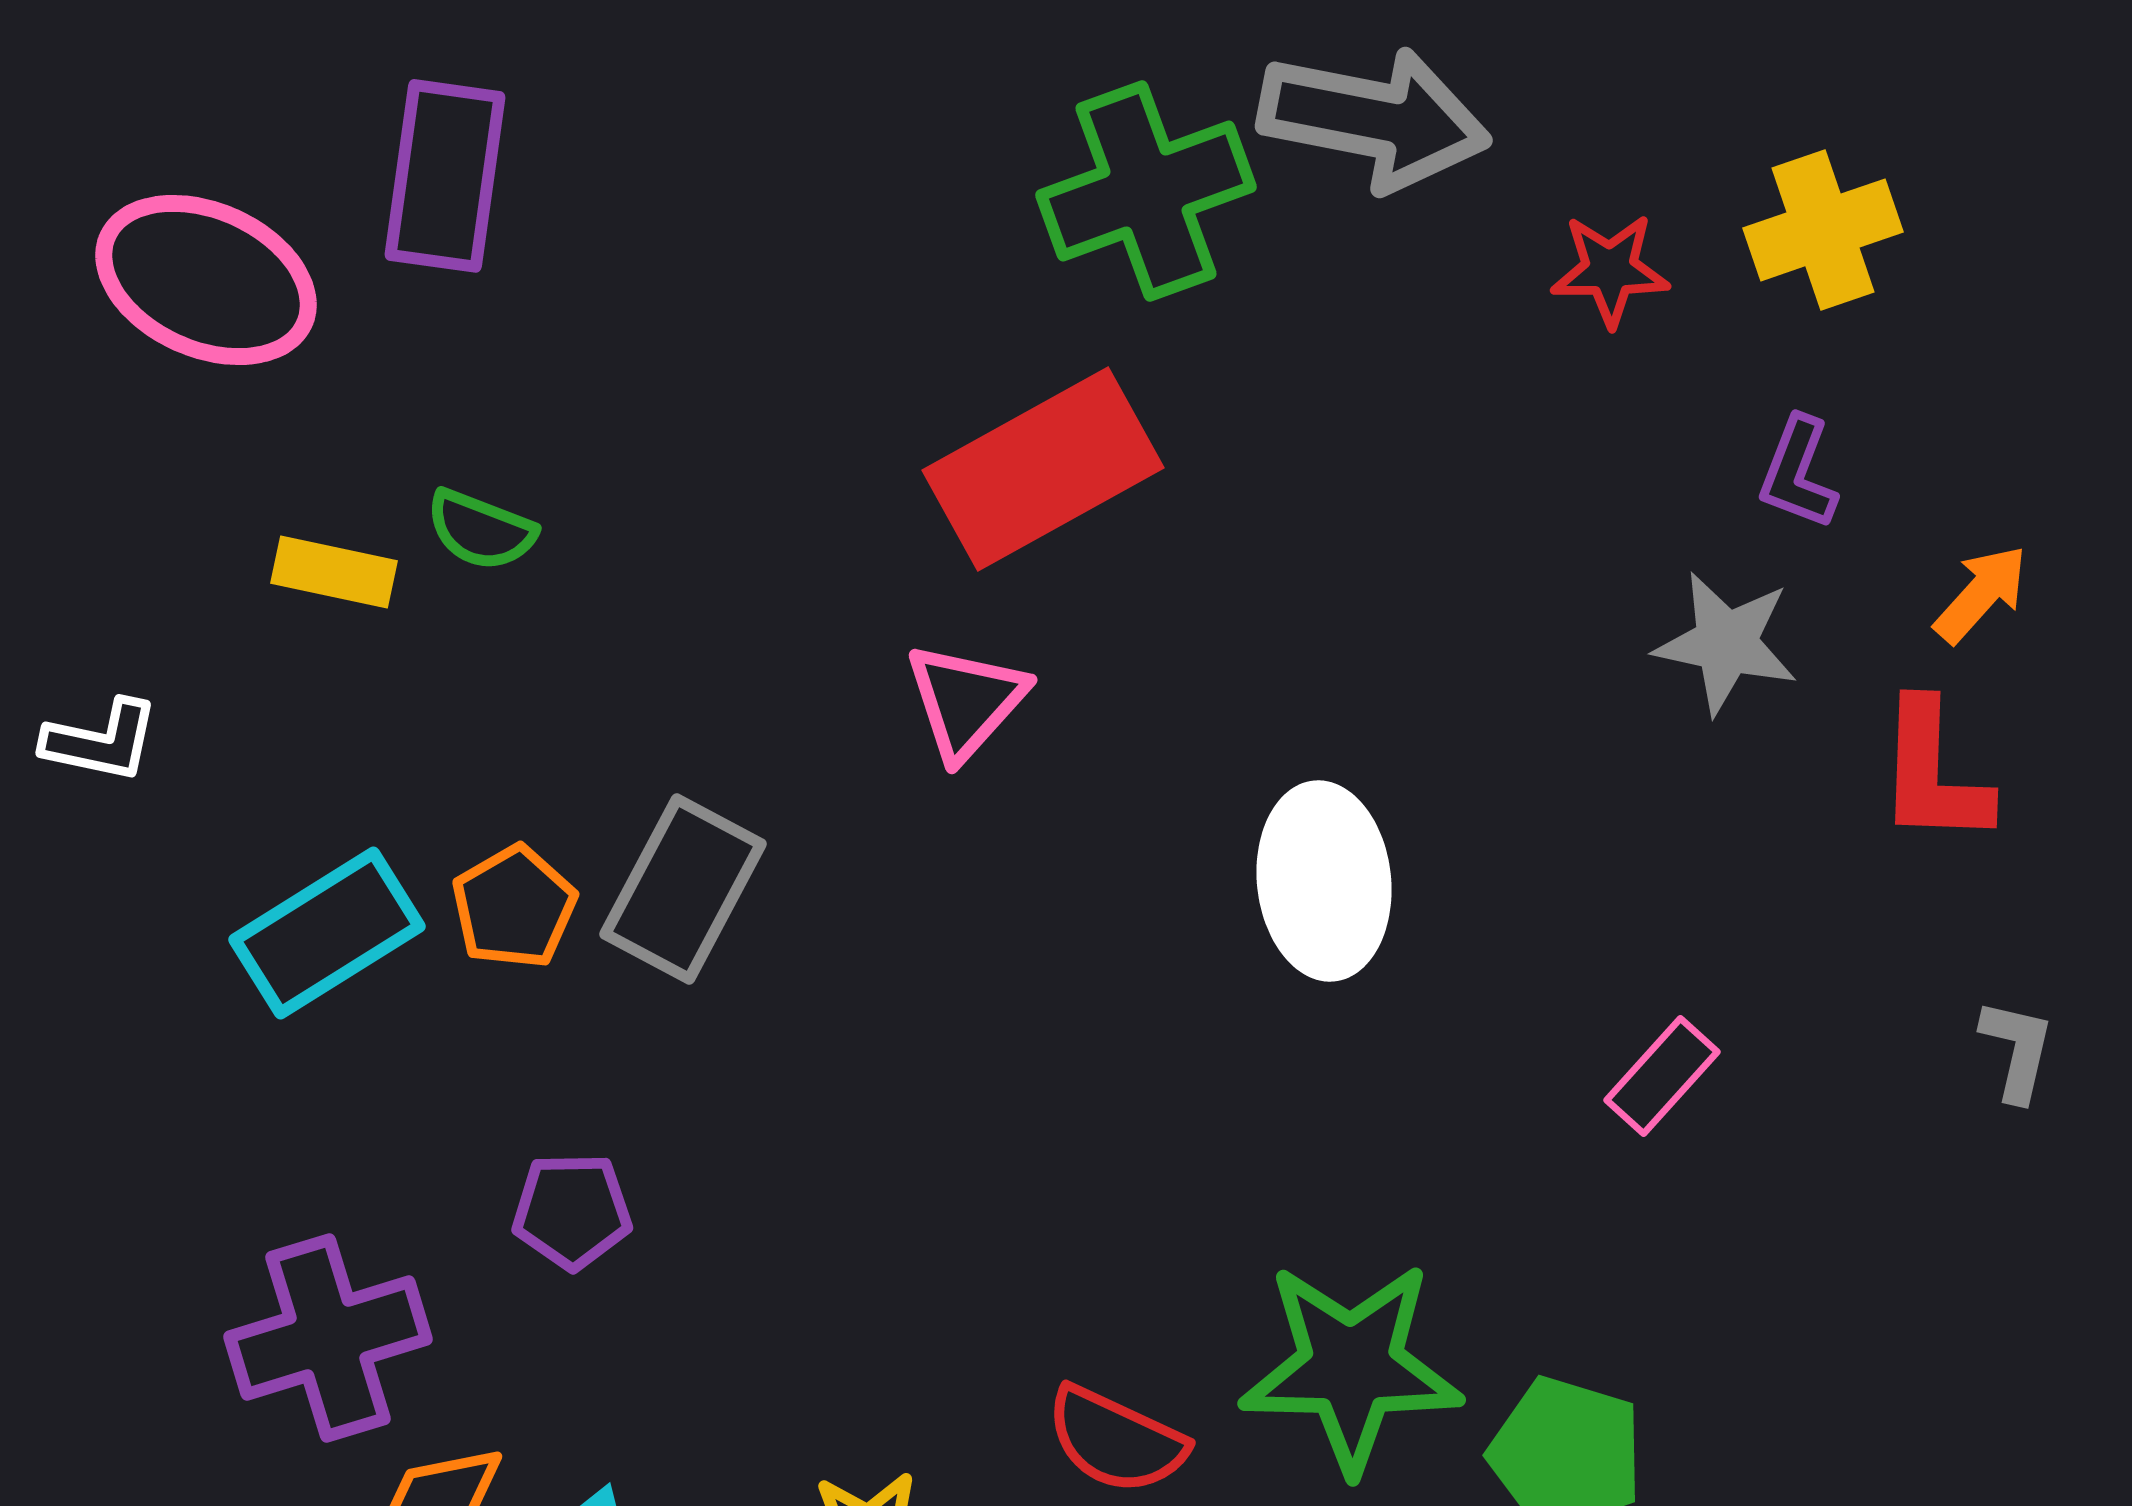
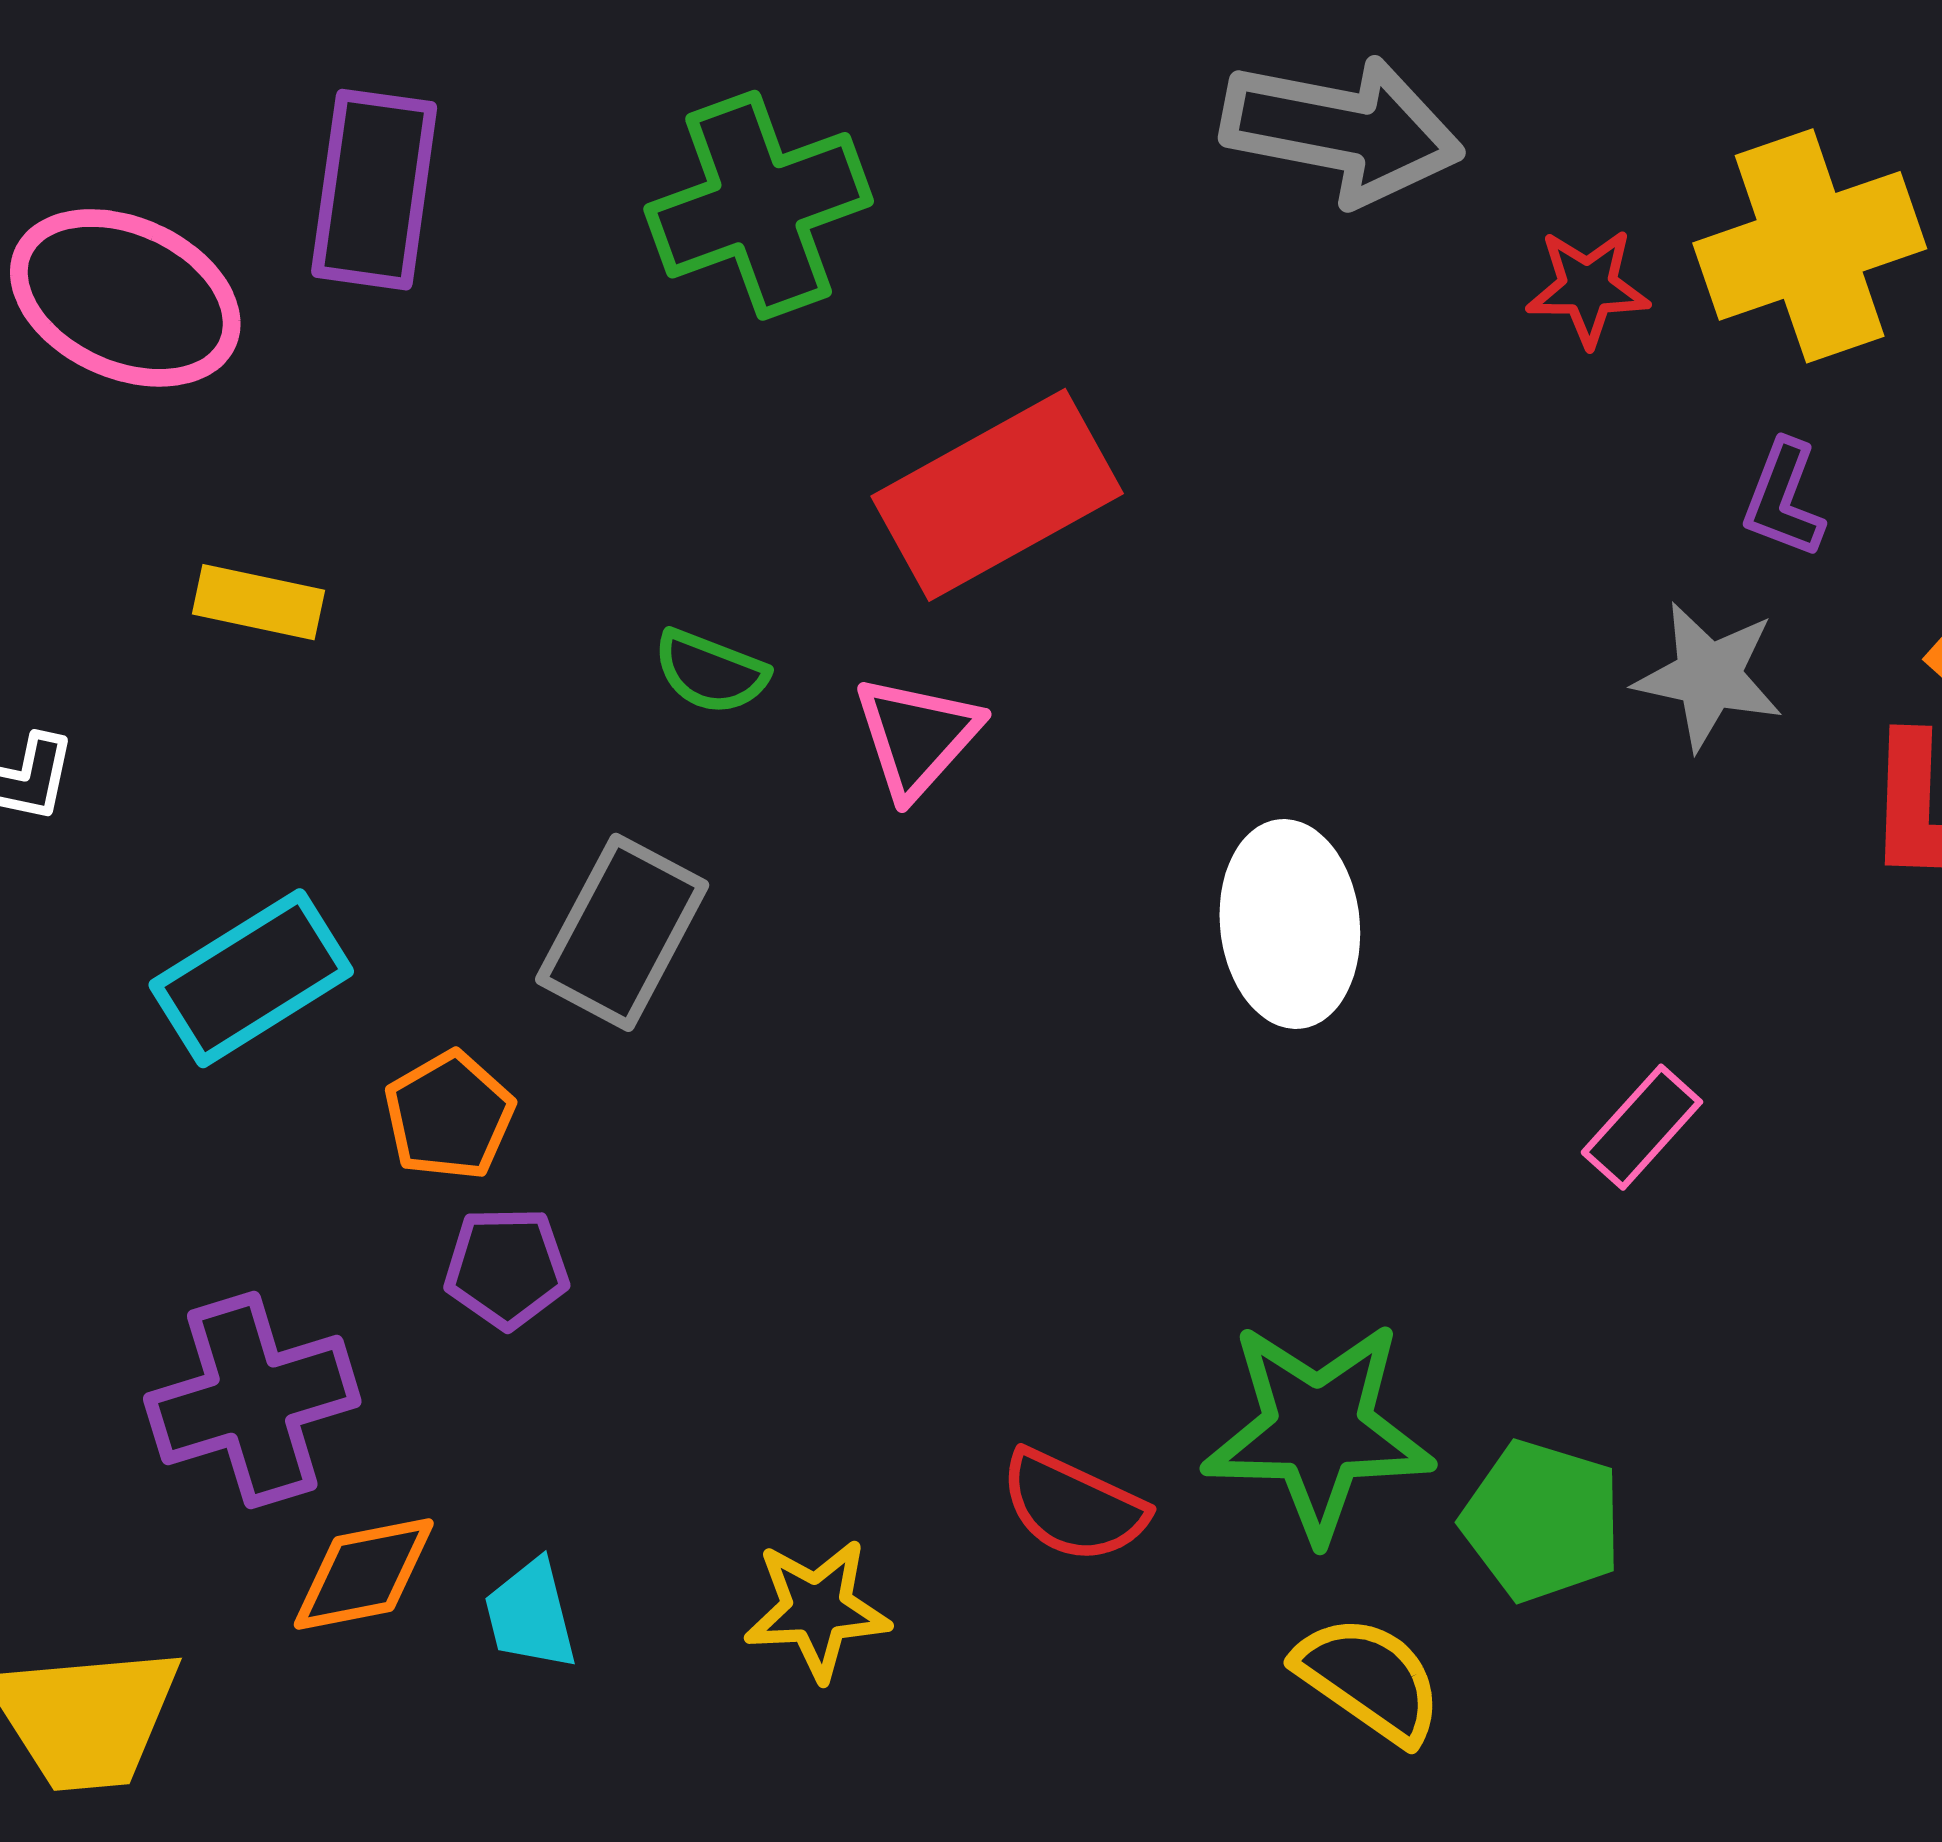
green cross: (1146, 191) -> (759, 205), moved
yellow cross: (1823, 230) -> (1810, 246), size x1.4
green semicircle: (481, 530) -> (711, 672), moved
orange pentagon: (514, 907) -> (449, 1116), moved

